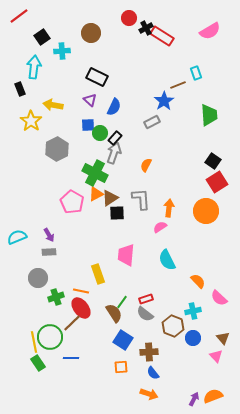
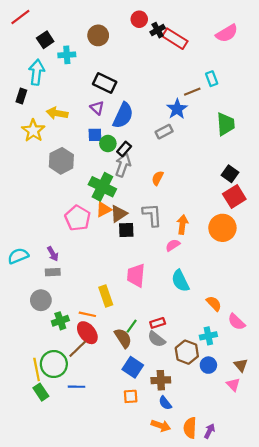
black rectangle: (20, 89) -> (21, 96), turned 40
blue semicircle: (114, 107) -> (123, 115), size x1.4
orange semicircle: (213, 396) -> (190, 428), moved, turned -66

